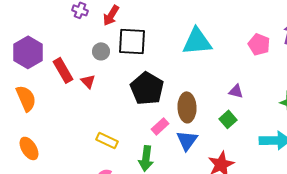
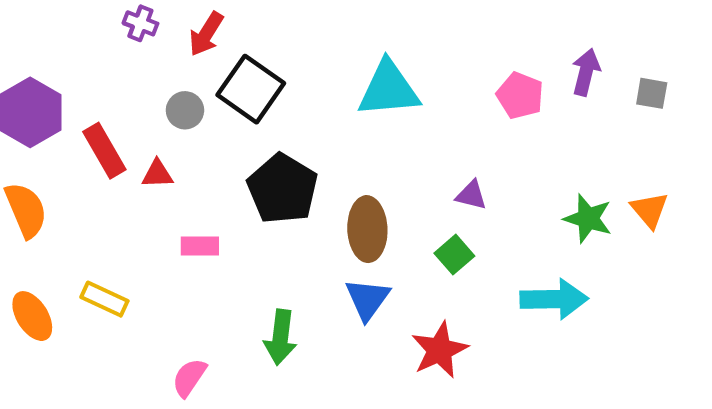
black square: (132, 41) -> (251, 89), turned 32
red triangle: (88, 81) -> (157, 174), turned -49
pink rectangle: (160, 126) -> (200, 246), moved, turned 42
yellow rectangle: (107, 140) -> (104, 299), moved

